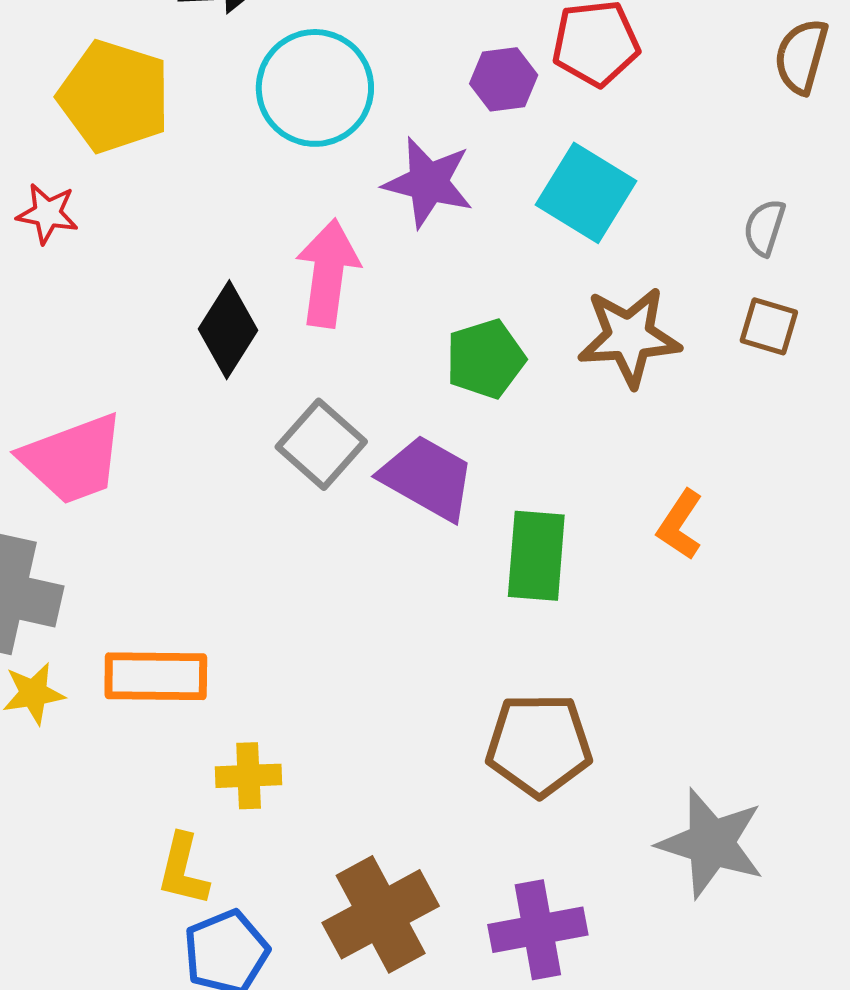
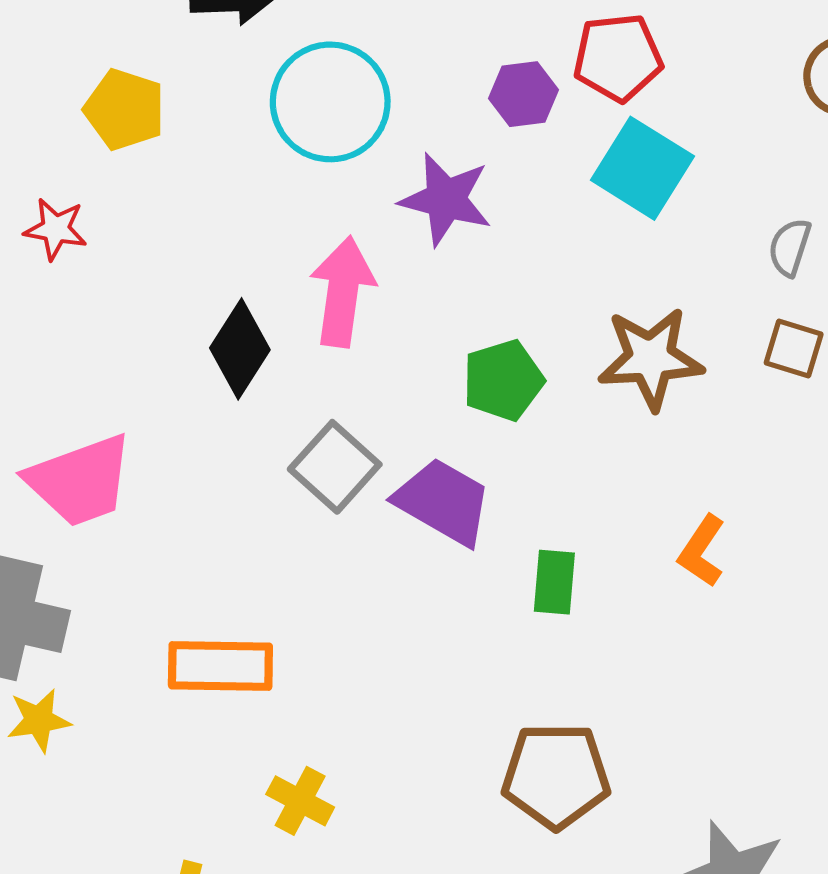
yellow pentagon: (114, 96) -> (125, 110), size x0.7
cyan square: (586, 193) -> (642, 168), moved
green rectangle: (536, 556) -> (554, 582), size x0.7
orange rectangle: (156, 676) -> (220, 666), moved
yellow cross: (249, 776) -> (300, 801), moved, turned 30

